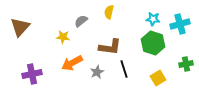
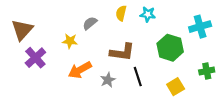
cyan star: (153, 19) -> (148, 14), moved
purple cross: (32, 74) -> (35, 58), moved, turned -30

